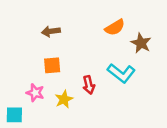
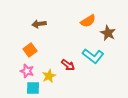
orange square: (52, 65) -> (30, 50), moved, turned -32
red arrow: (89, 85) -> (68, 65), turned -40
cyan square: (14, 115) -> (33, 88), moved

